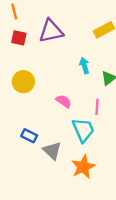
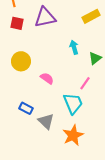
pink semicircle: (64, 101) -> (47, 78), moved
pink line: (97, 107) -> (85, 83), turned 32

